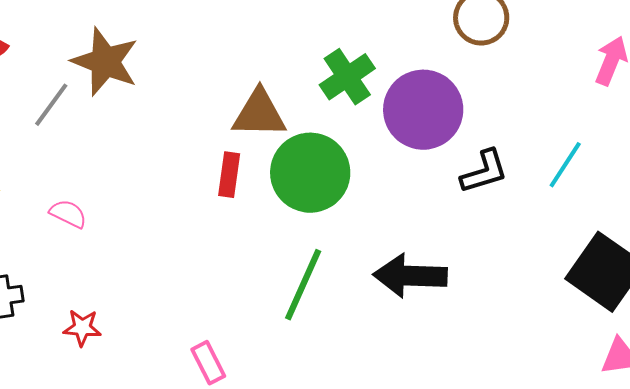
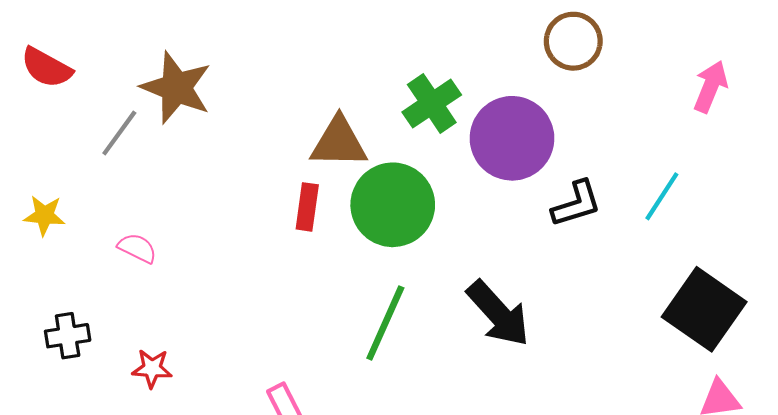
black arrow: (410, 276) -> (498, 314), turned -134

